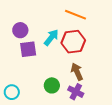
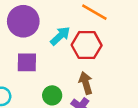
purple circle: (20, 30) -> (23, 21), size x1.6
purple square: (28, 49) -> (27, 62), moved

